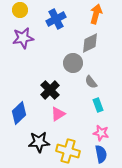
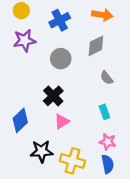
orange arrow: (96, 14) -> (102, 15), turned 84
gray circle: (73, 63) -> (61, 59), moved
gray semicircle: (91, 82) -> (107, 78), moved

